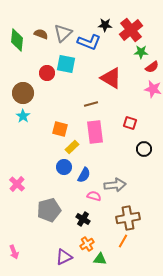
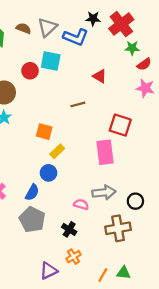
red triangle: (111, 78) -> (100, 76), size x0.6
red square: (130, 123) -> (120, 125), size x1.5
pink rectangle: (95, 132) -> (105, 152), moved
black circle: (144, 149) -> (135, 201), moved
blue semicircle: (84, 175) -> (32, 192), moved
gray pentagon: (49, 210) -> (32, 220), turned -30
orange line: (123, 241) -> (103, 275), moved
green triangle: (100, 259) -> (123, 273), moved

